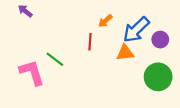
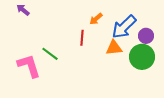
green circle: (158, 77) -> (142, 57), moved

